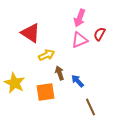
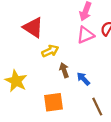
orange square: (46, 92) -> (53, 102), moved

